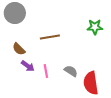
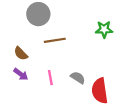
gray circle: (15, 13) -> (38, 14), moved
purple arrow: (28, 66) -> (21, 74), moved

